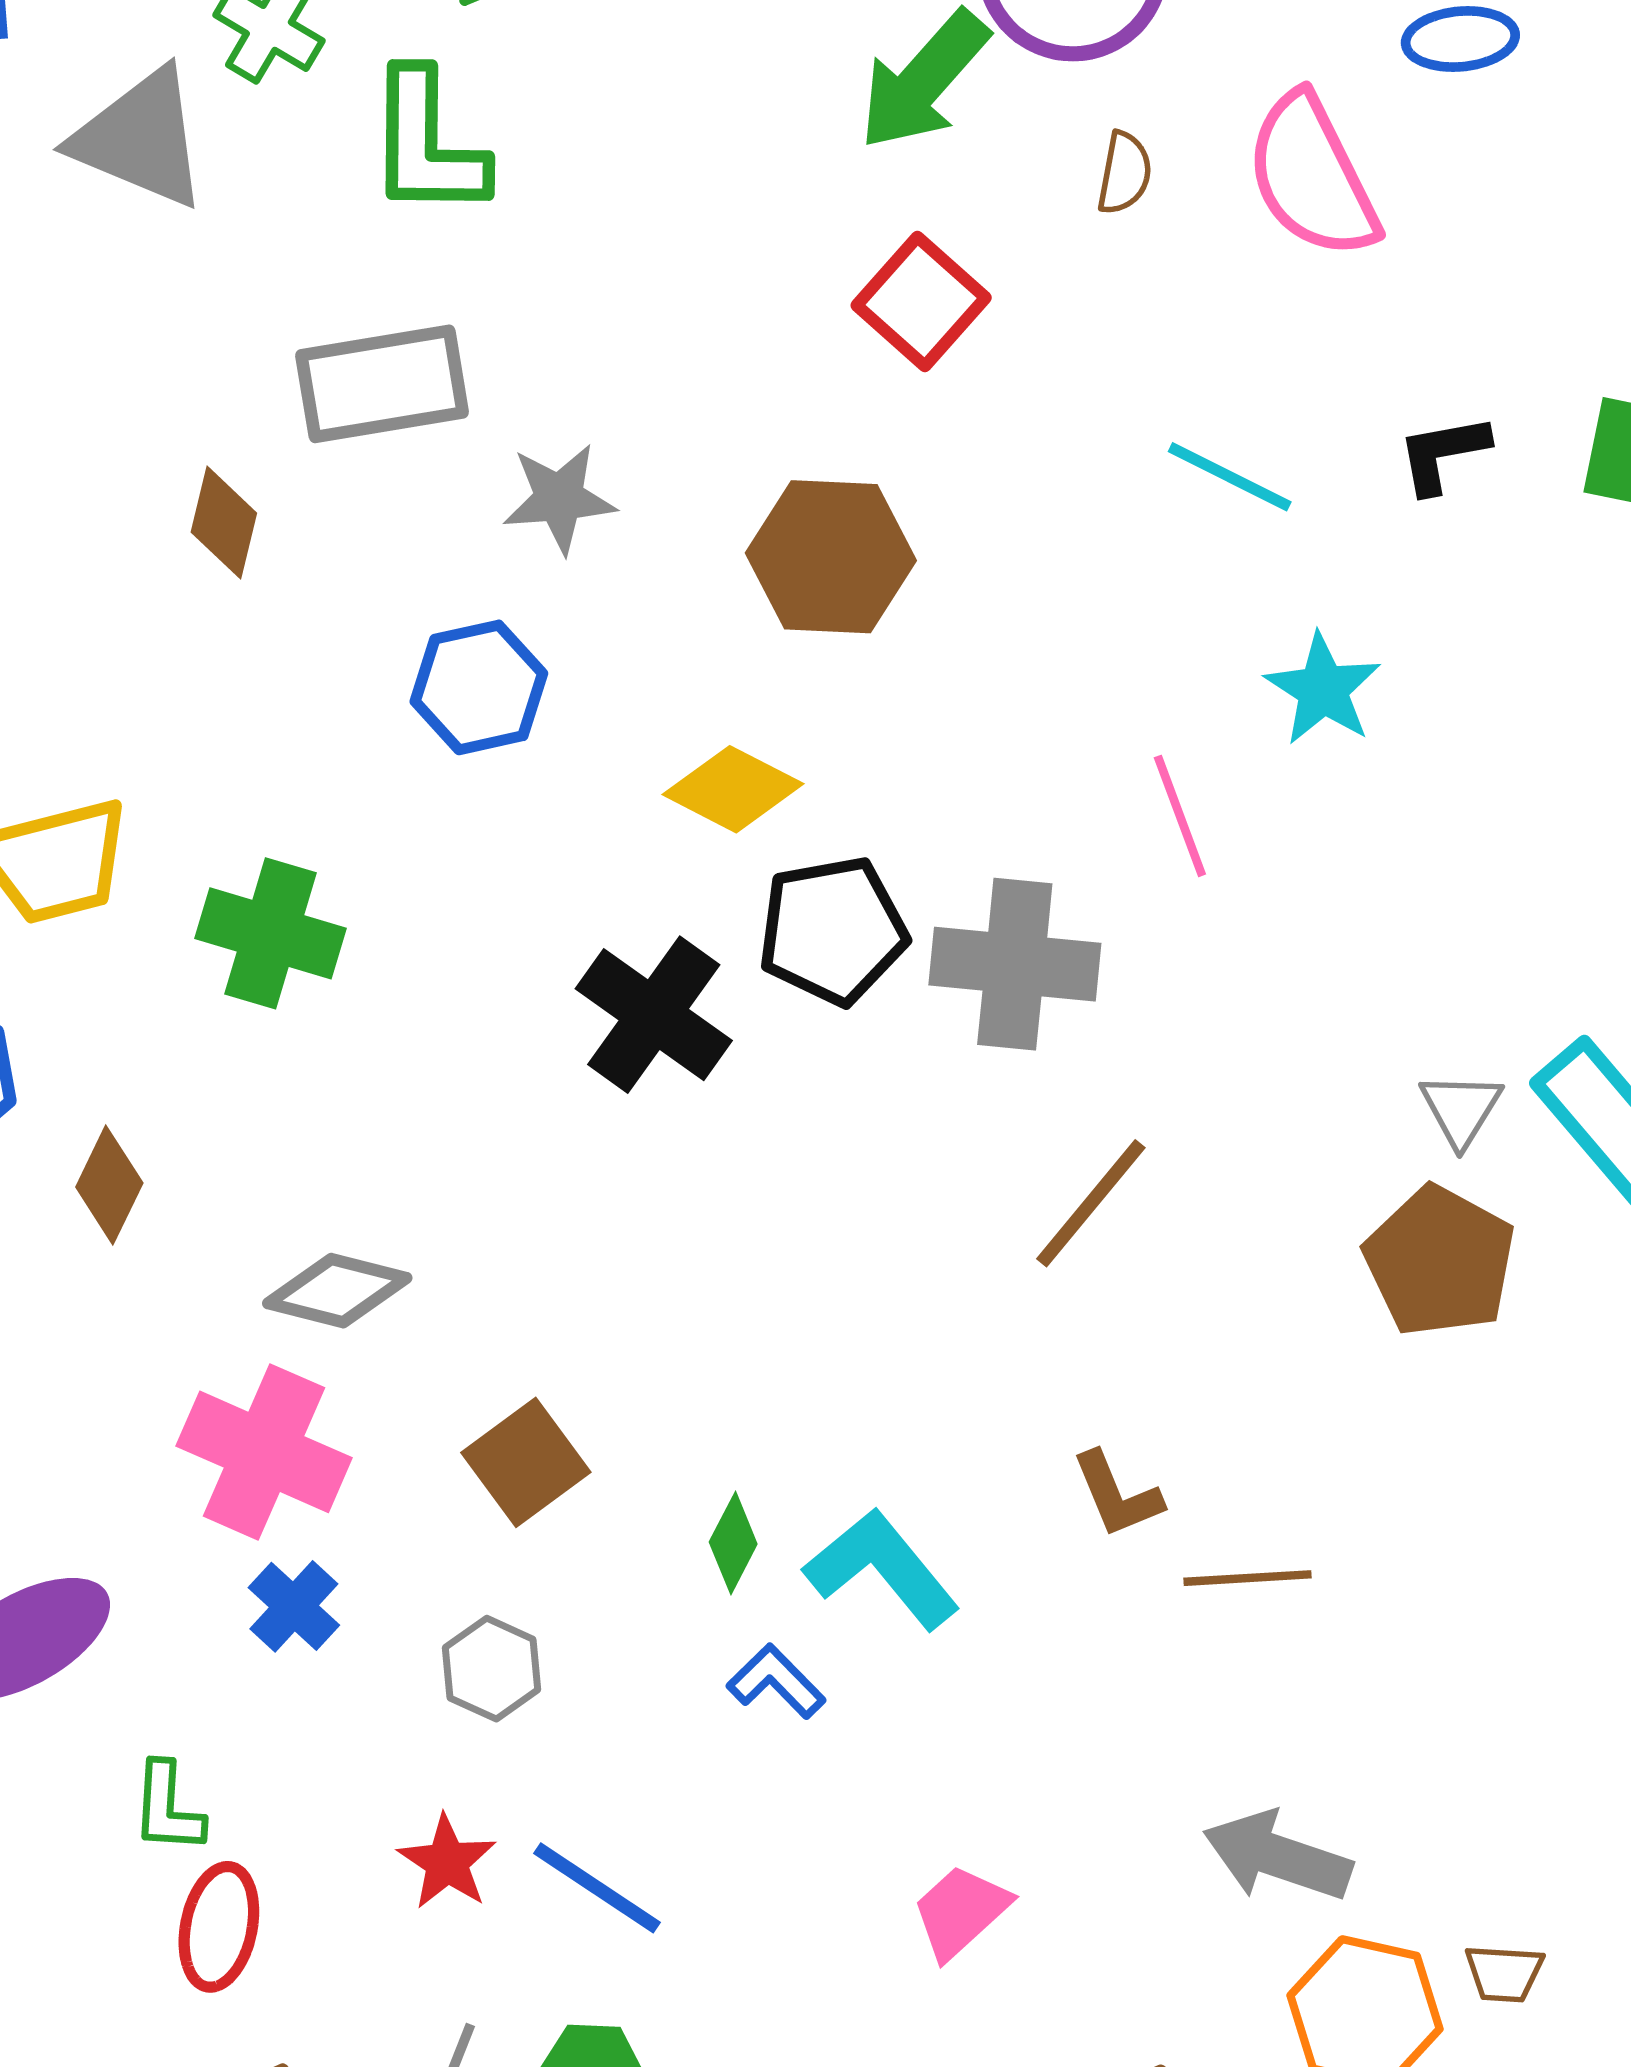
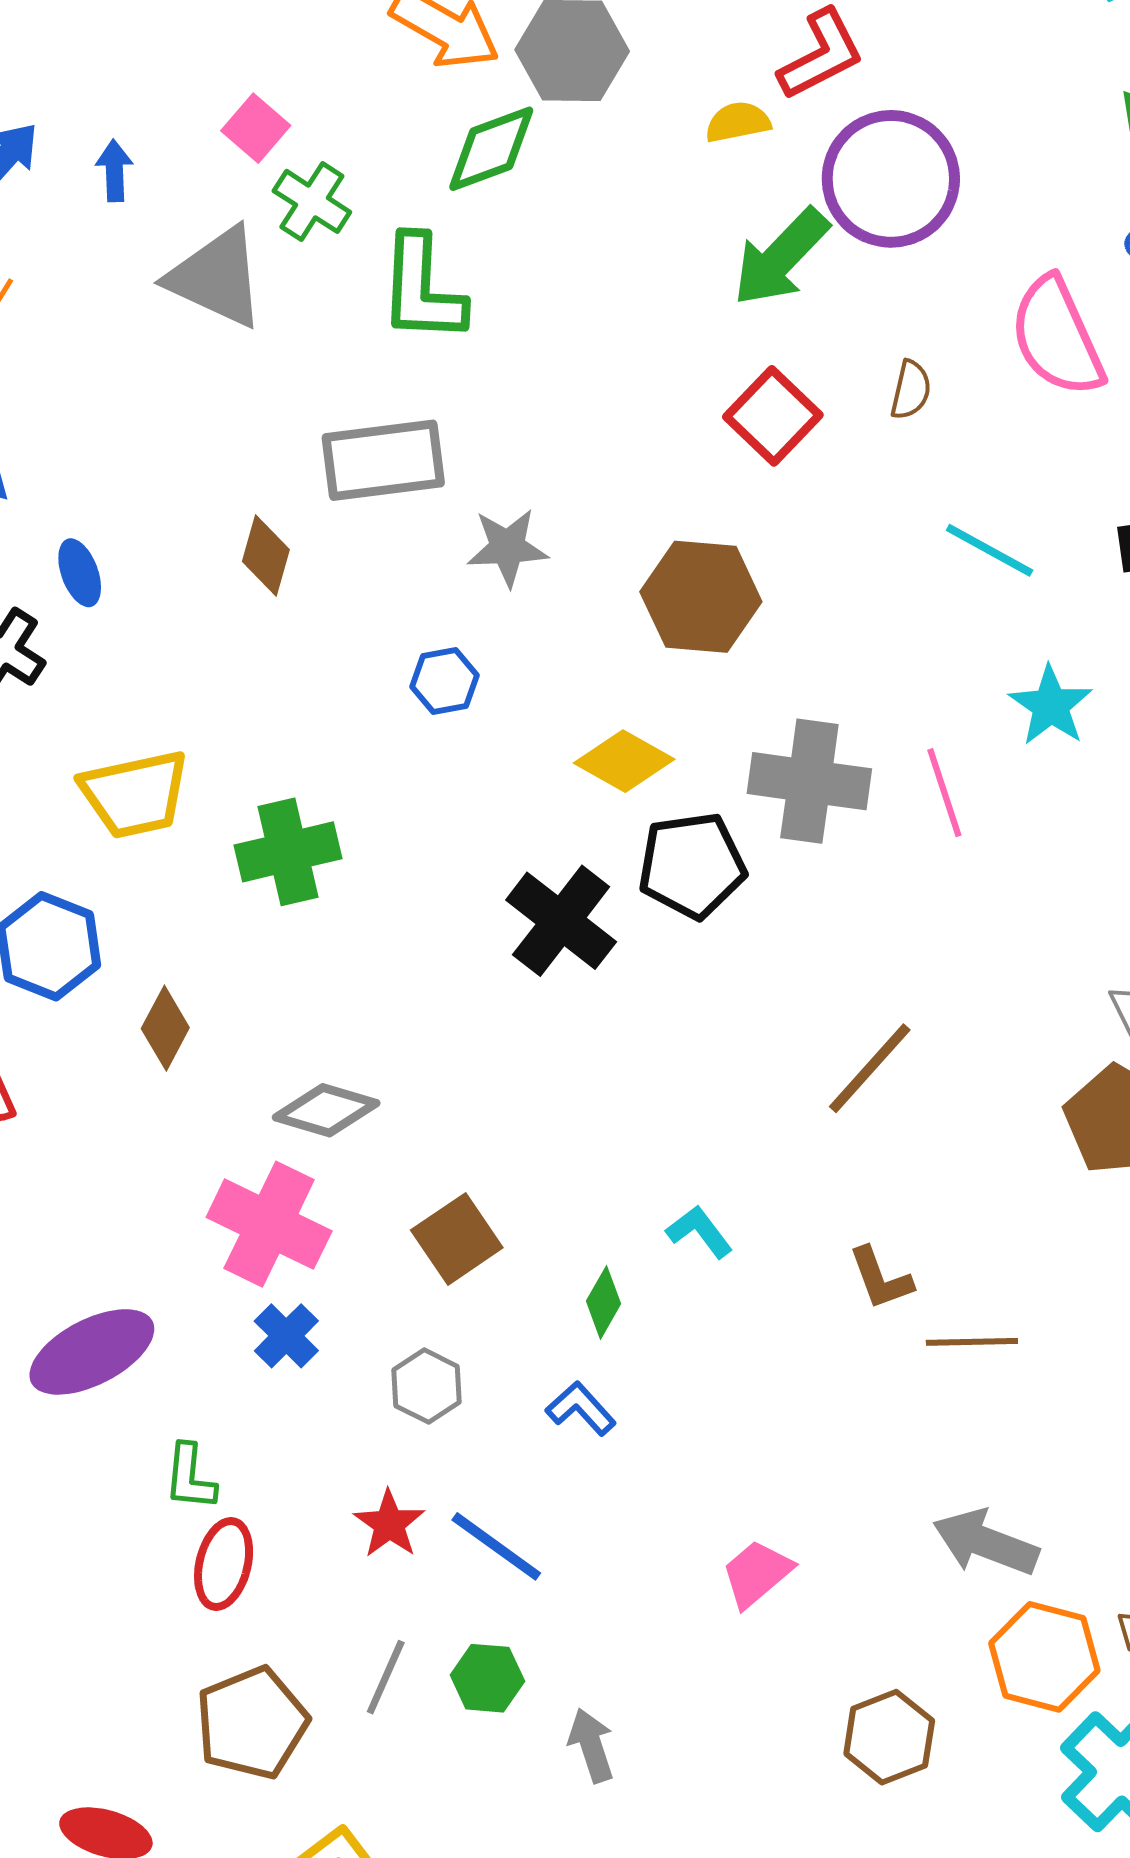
brown semicircle: (1124, 173) -> (911, 390), moved
blue hexagon: (479, 687) -> (444, 681), size x0.7
green cross: (270, 933) -> (288, 852), turned -32
gray cross: (1015, 964) -> (809, 781), moved
cyan L-shape: (882, 1569) -> (699, 1232), moved, size x0.6
blue L-shape: (776, 1681) -> (581, 1409), moved

